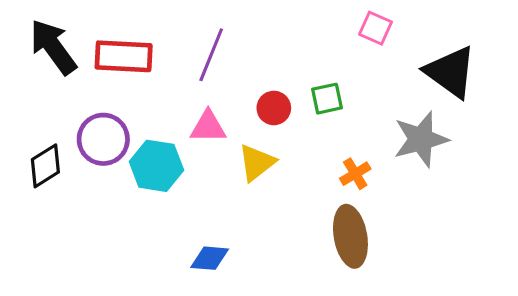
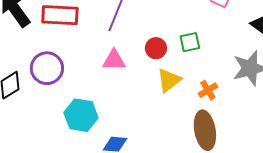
yellow triangle: (257, 163) -> (169, 80), moved
cyan hexagon: (156, 166) -> (81, 115), moved

